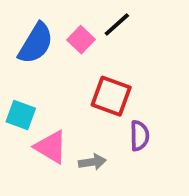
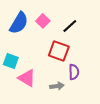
black line: (117, 25) -> (70, 26), moved
gray arrow: (92, 162) -> (57, 86), moved

